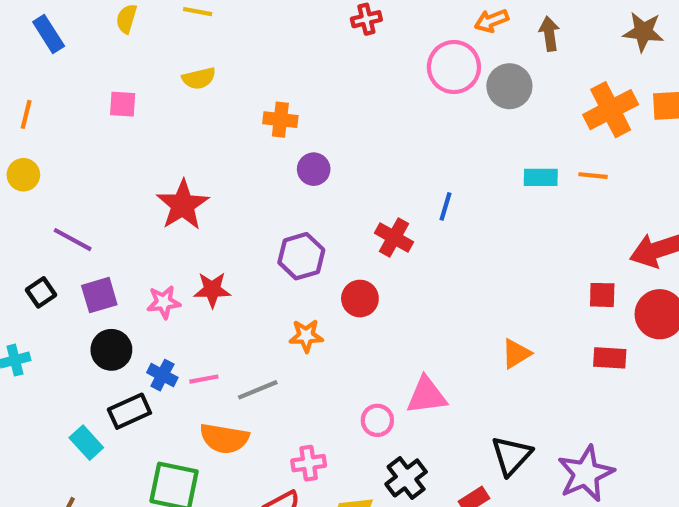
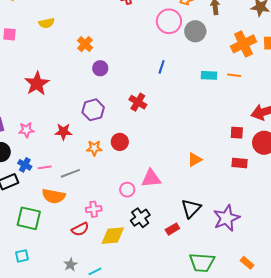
orange cross: (280, 120) -> (85, 44), turned 35
blue line: (446, 206) -> (162, 67), moved
red star: (212, 290) -> (63, 132), moved
red circle: (360, 299) -> (120, 142), moved

